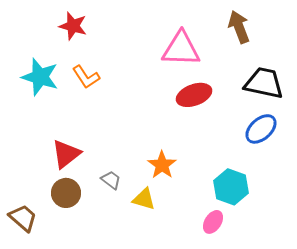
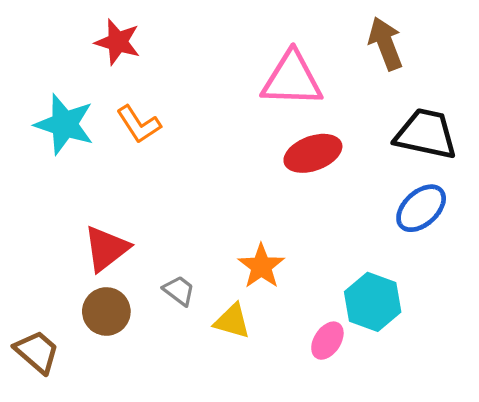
pink ellipse: (213, 222) -> (327, 341), moved

